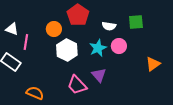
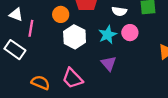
pink trapezoid: (77, 85) -> (72, 78), moved

